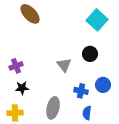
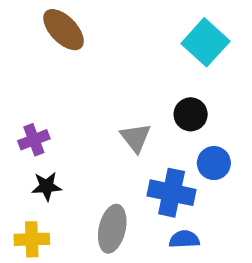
blue circle: (103, 85) -> (214, 163), moved
blue cross: (81, 91) -> (172, 193), size x1.5
blue semicircle: (87, 113) -> (184, 239), turned 80

